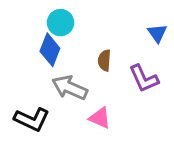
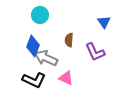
blue diamond: (50, 50) -> (33, 46), moved
black L-shape: (32, 119) -> (34, 80), moved

